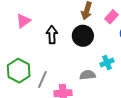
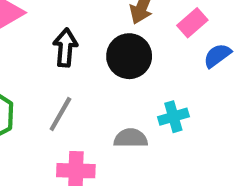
gray line: (42, 79) -> (60, 114), moved

